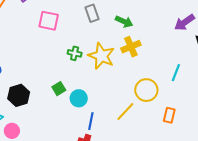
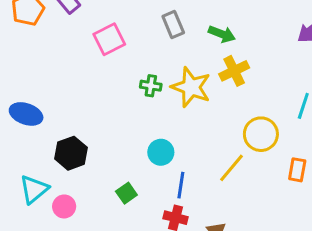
pink square: (49, 21) -> (109, 39), turned -35
green square: (59, 89) -> (126, 193), moved

